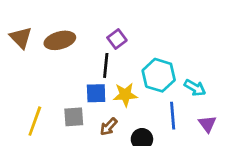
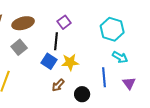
cyan hexagon: (159, 75) -> (112, 29), moved
blue square: (96, 93) -> (49, 61), turned 35
gray square: (74, 117) -> (19, 47), moved, turned -35

